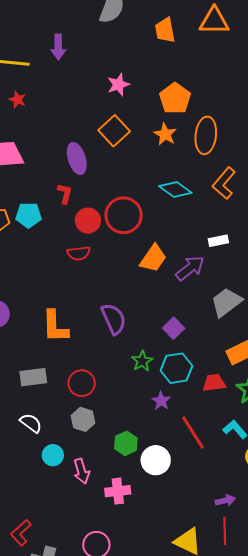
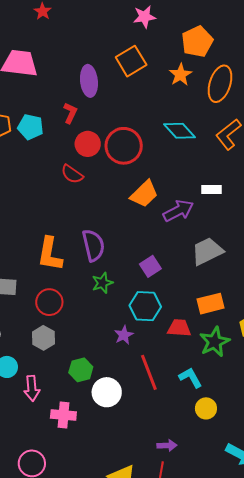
red semicircle: (79, 253) -> (72, 174), turned 30
orange L-shape: (55, 326) -> (50, 254), moved
green star: (142, 361) -> (102, 283), moved

